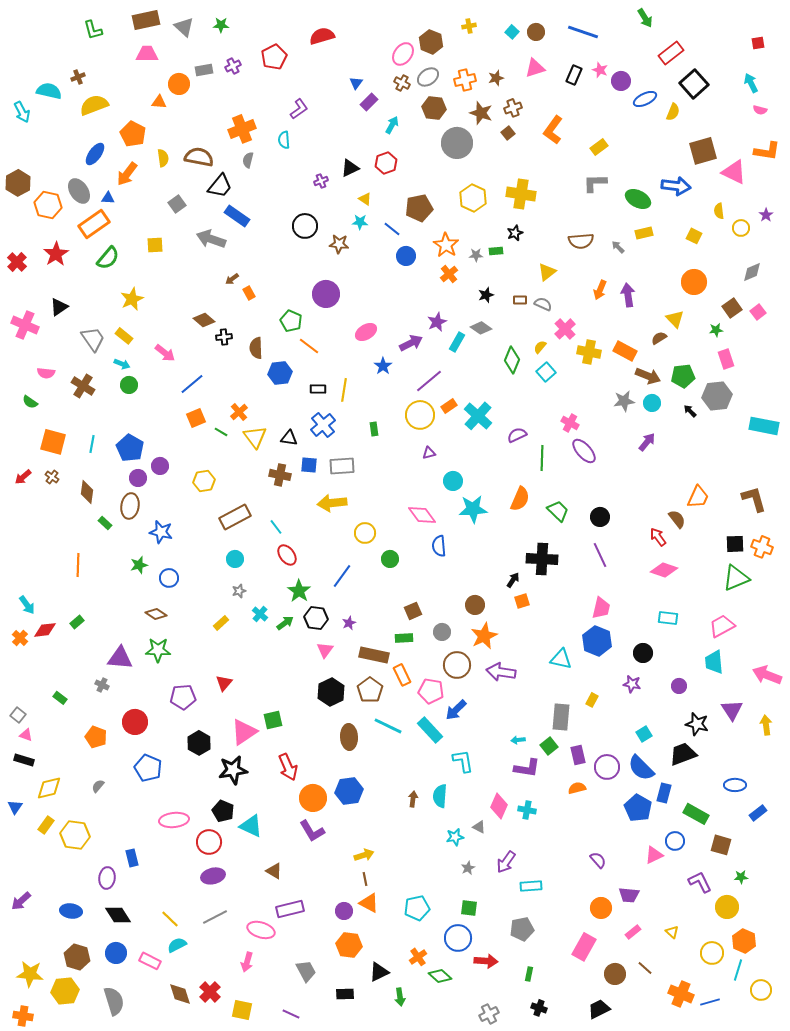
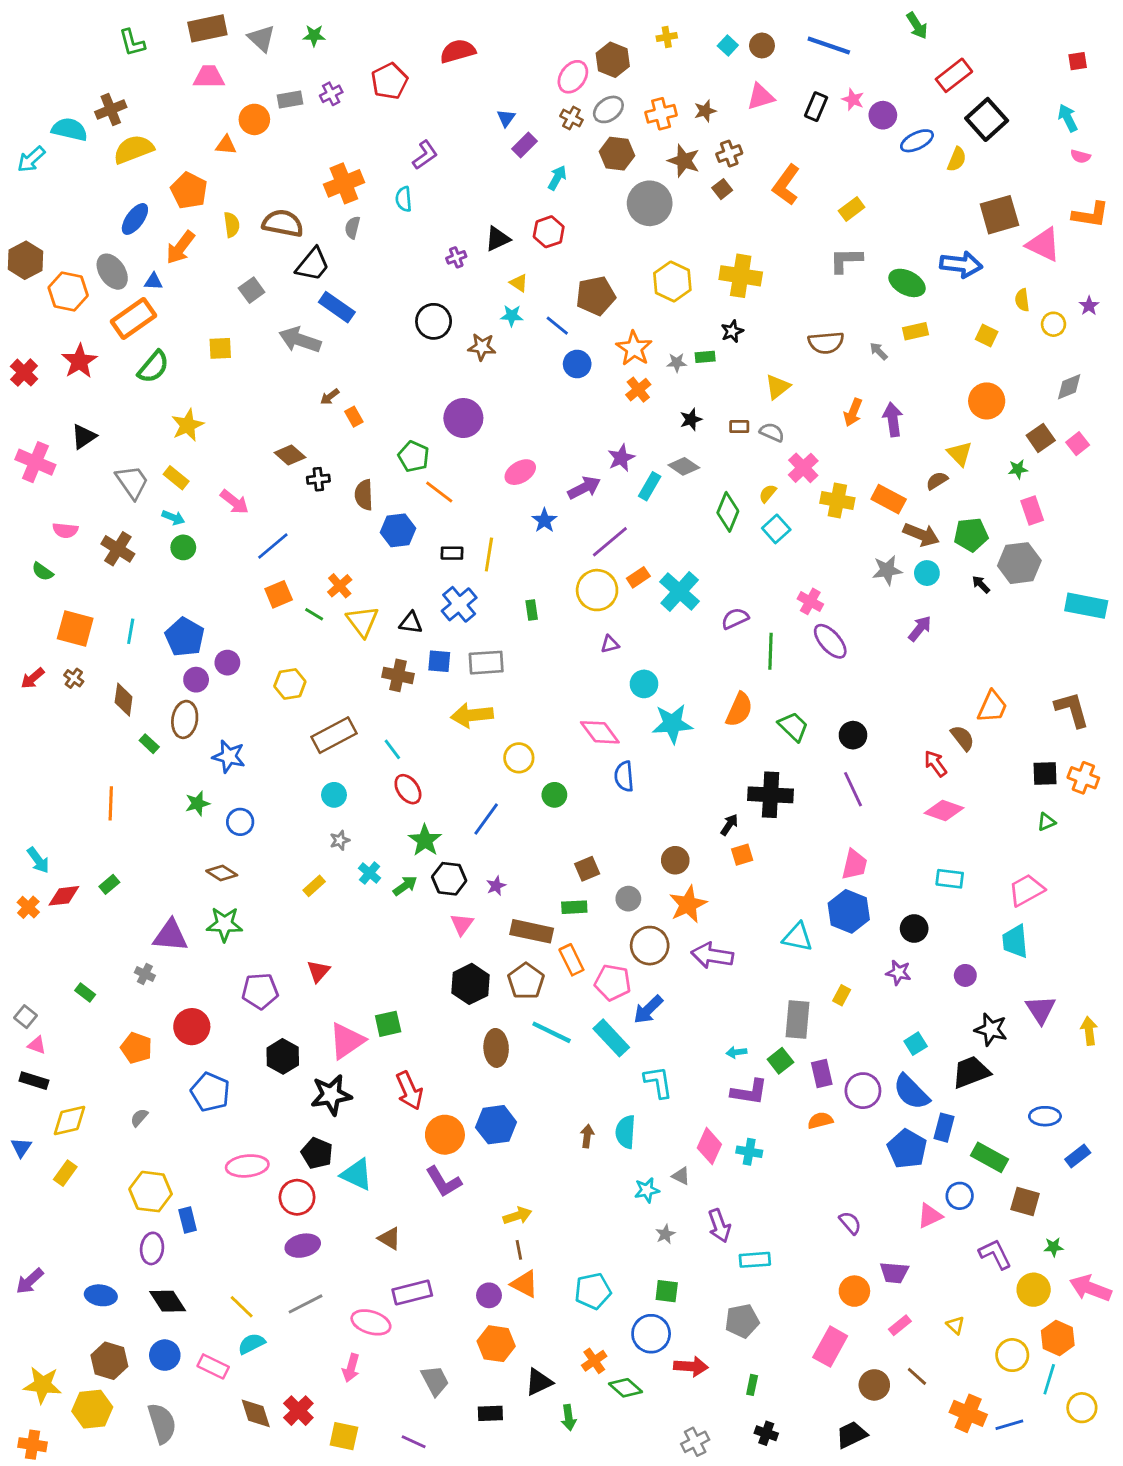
brown cross: (78, 77) -> (111, 109), size x1.5
cyan arrow: (22, 112) -> (31, 159), turned 75
green triangle: (736, 578) -> (1046, 822), size x0.5
pink arrow: (767, 675) -> (1090, 1288), moved
yellow hexagon: (75, 835) -> (151, 1192), moved
purple arrow: (506, 862) -> (719, 1226), turned -55

